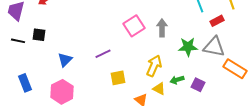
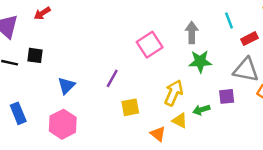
gray arrow: (162, 28) -> (192, 33), moved
green star: (188, 47) -> (200, 61), moved
purple line: (103, 54) -> (112, 78), turned -35
purple square: (198, 85) -> (227, 96), moved, turned -32

